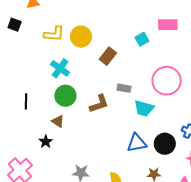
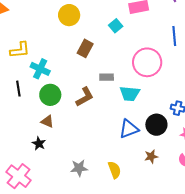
yellow L-shape: (54, 34) -> (20, 50), moved
yellow circle: (81, 37) -> (69, 15), moved
black line: (26, 101) -> (18, 89), moved

